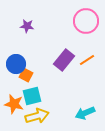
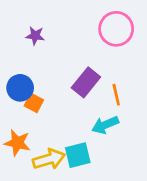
orange line: (87, 60) -> (116, 95), moved, turned -70
cyan square: (32, 96) -> (78, 155), moved
cyan arrow: (85, 113) -> (105, 125), moved

